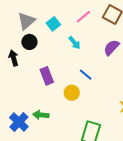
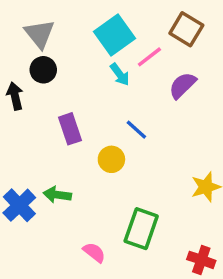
pink line: (83, 17) -> (149, 57), moved
gray triangle: (26, 21) -> (40, 34), turned -30
cyan square: (53, 24) -> (114, 35), moved, size x1.6

